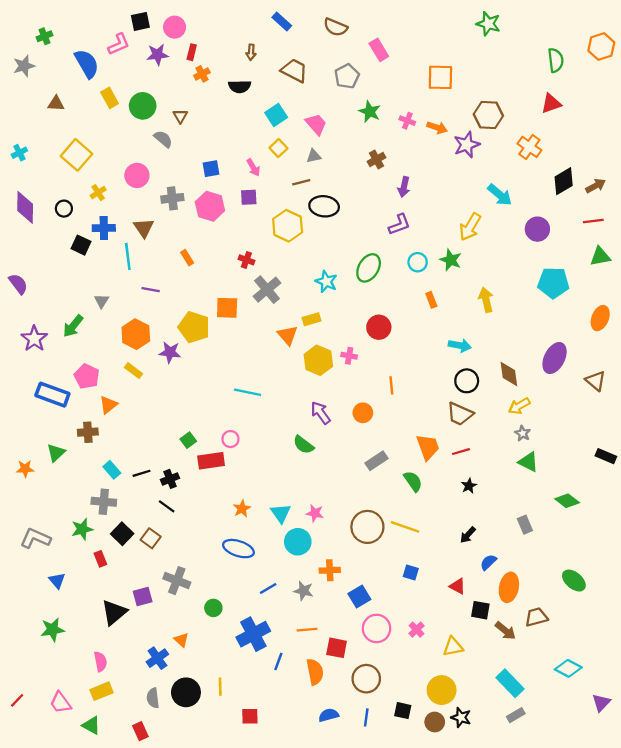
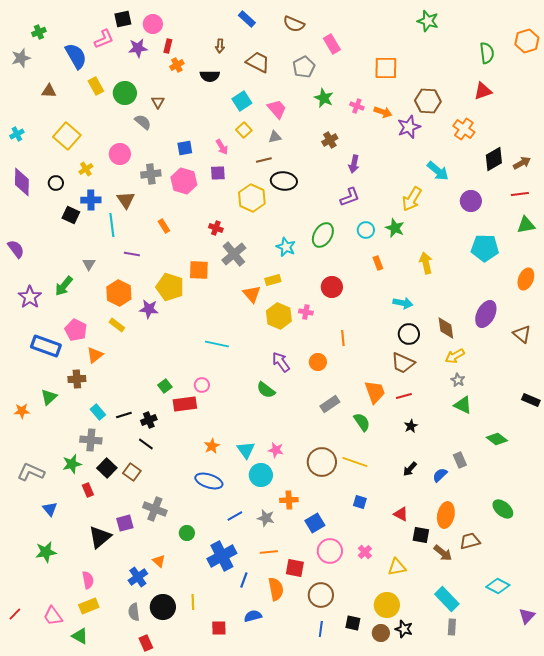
blue semicircle: (488, 562) -> (440, 475), moved
blue semicircle: (329, 715) -> (253, 616), moved
gray rectangle: (516, 715) -> (452, 627), turned -56
red rectangle: (140, 731) -> (146, 643), moved

